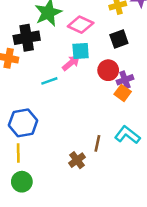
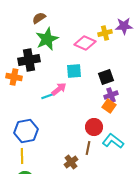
pink diamond: (81, 25) -> (85, 43), moved
black square: (119, 39) -> (106, 77), moved
pink arrow: (71, 63) -> (59, 89), moved
red circle: (108, 70) -> (94, 127), moved

